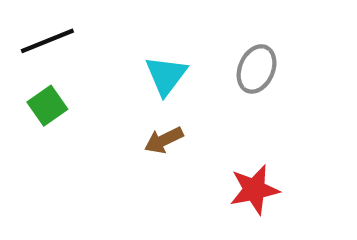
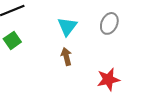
brown arrow: (164, 140) -> (66, 56), turned 102

